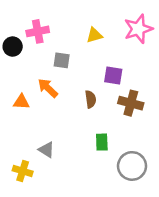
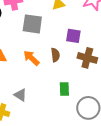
gray square: (62, 60) -> (32, 24), size x1.5
orange arrow: (48, 88) -> (31, 58), moved

